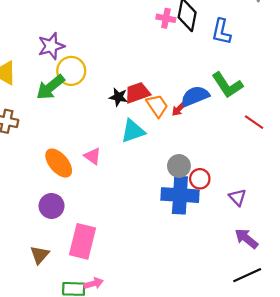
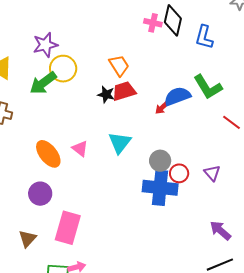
orange trapezoid: (157, 106) -> (119, 65), moved
cyan triangle: (133, 131) -> (120, 143), moved, turned -35
purple triangle: (238, 197) -> (212, 173), moved

